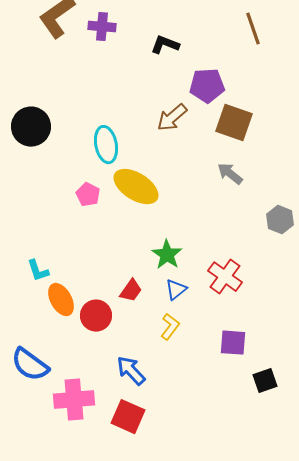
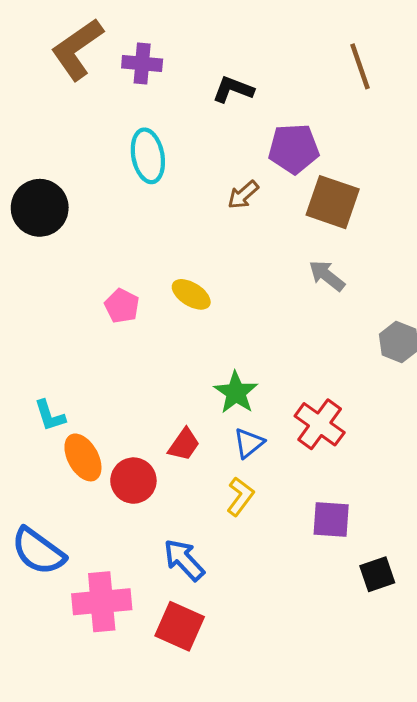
brown arrow: (172, 118) -> (243, 195), size x0.7
cyan ellipse: (106, 145) -> (148, 156), moved
yellow ellipse: (136, 187) -> (191, 294), size x0.6

